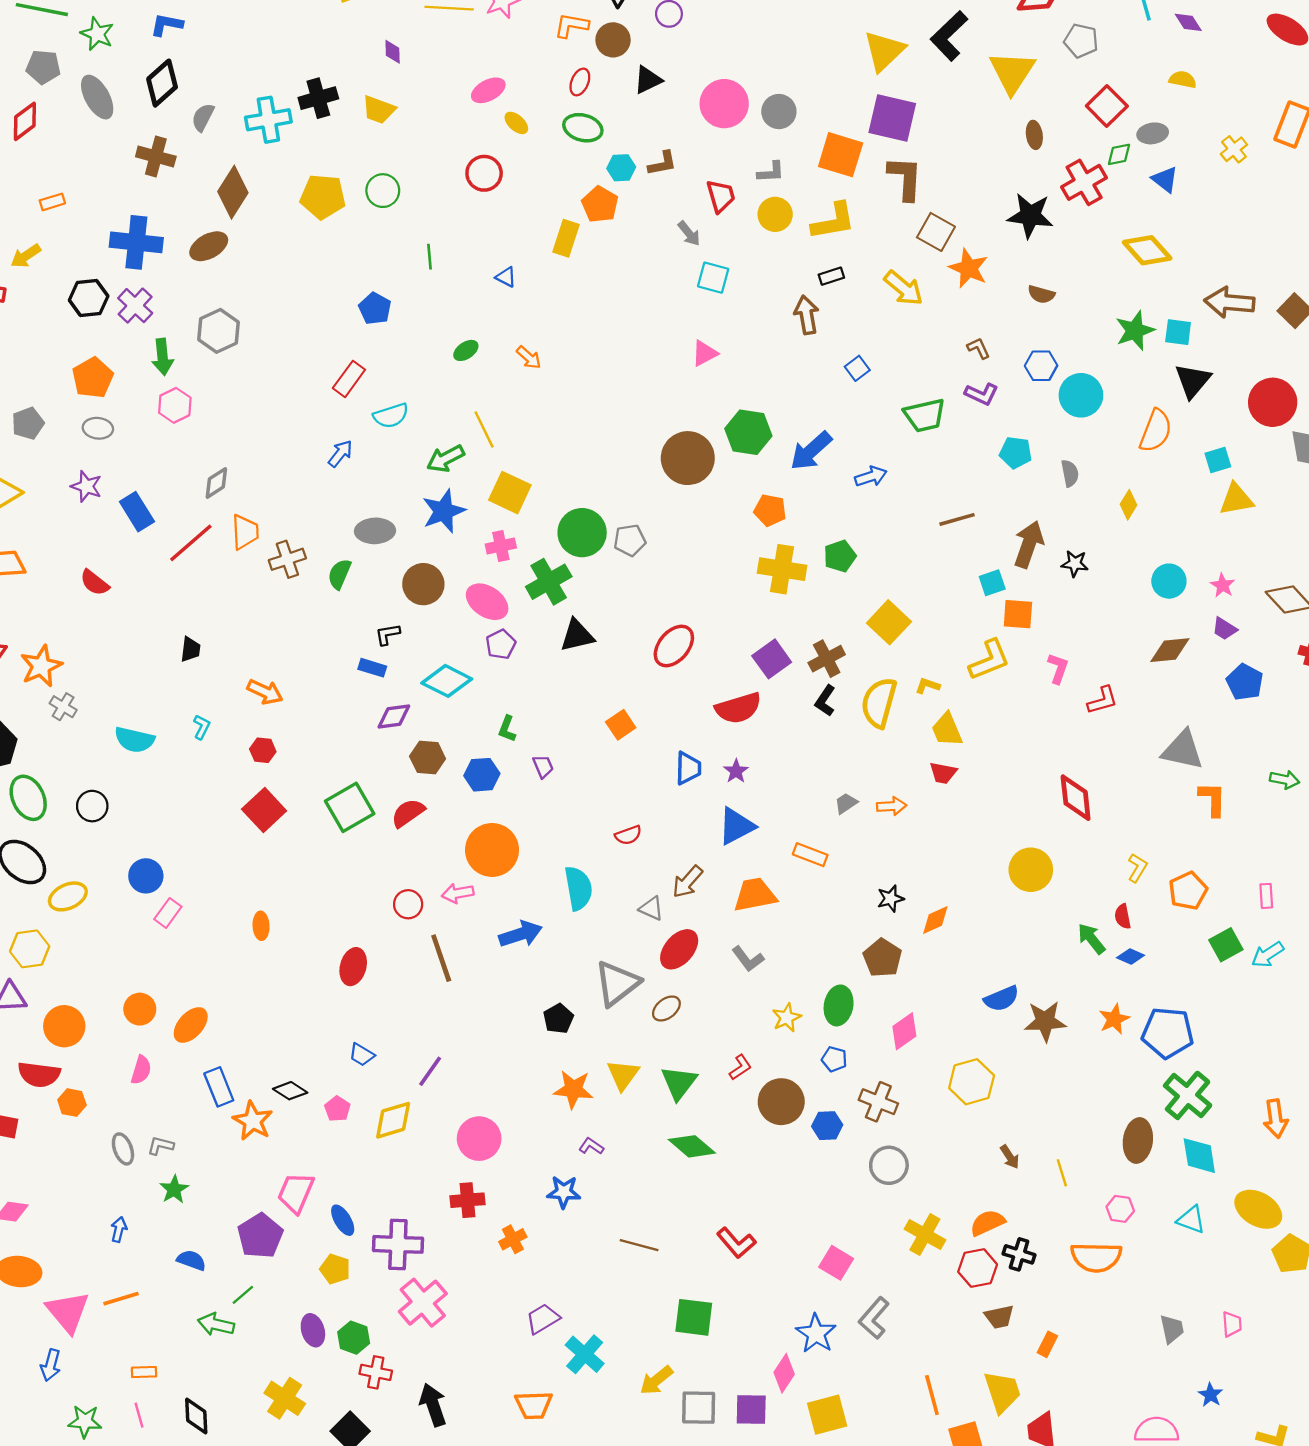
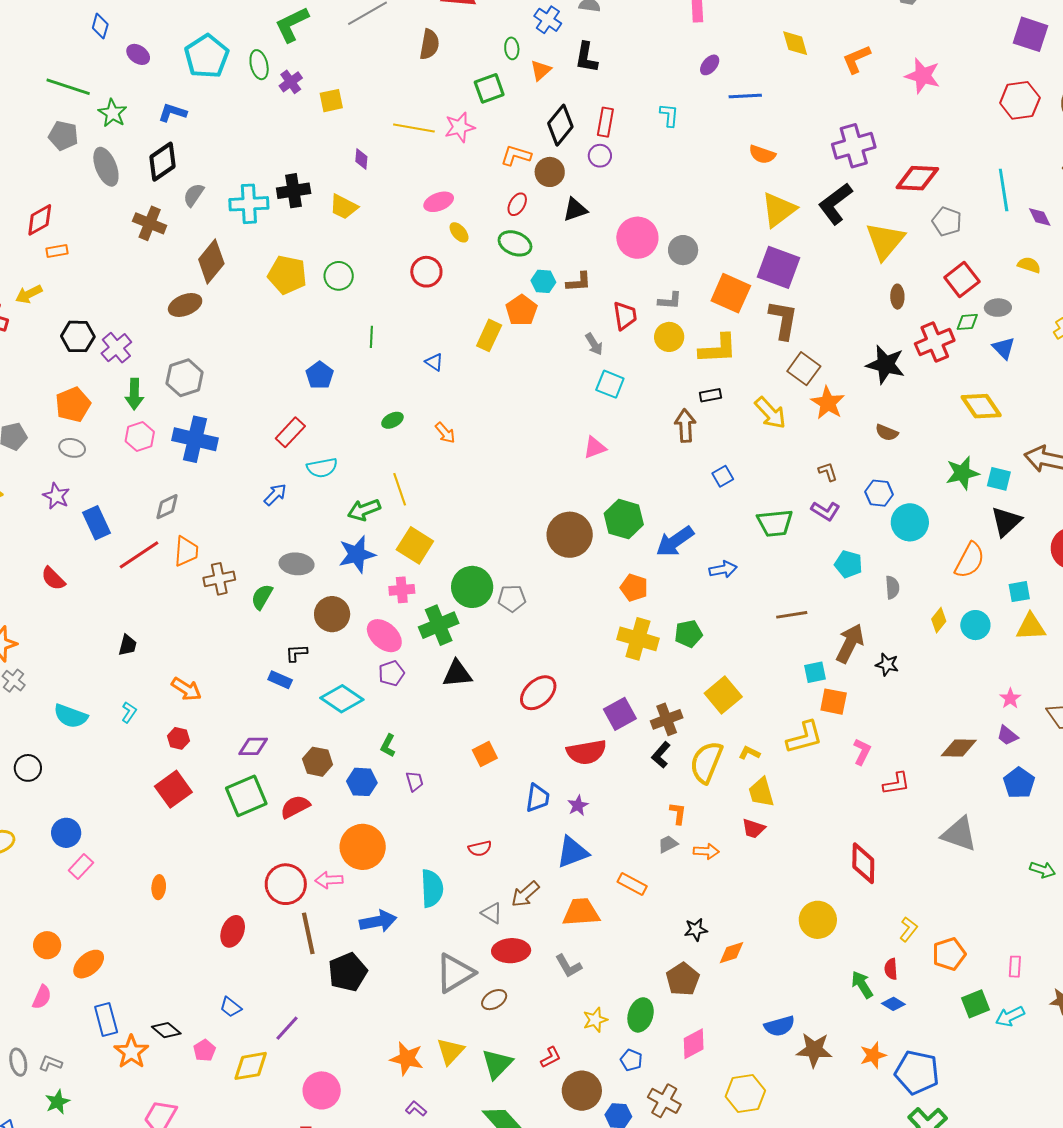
red diamond: (25, 121) -> (40, 220), moved
blue cross: (136, 242) -> (195, 439), moved
cyan circle: (1169, 581) -> (975, 625), moved
purple diamond: (394, 716) -> (253, 746), moved
orange L-shape: (1212, 799) -> (678, 813), moved, size x0.7
red circle: (408, 904) -> (286, 884), size x1.6
red ellipse: (679, 949) -> (511, 951), turned 39
black pentagon: (558, 1019) -> (348, 972), moved, size x1.5

